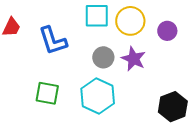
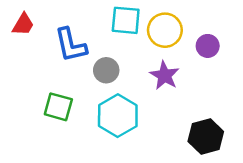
gray circle: (103, 57) -> (106, 70), moved

